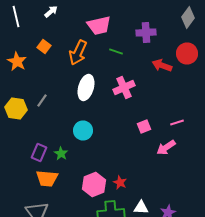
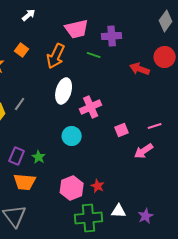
purple cross: (146, 32) -> (112, 36), moved
pink cross: (124, 88) -> (91, 107), moved
cyan circle: (83, 130) -> (72, 136), moved

